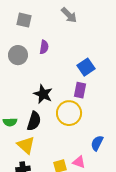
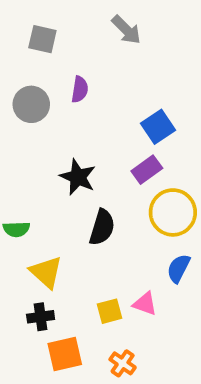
purple rectangle: (80, 90) -> (147, 170), turned 42
yellow circle: (69, 113) -> (173, 212), moved
black semicircle: (34, 121) -> (102, 227), moved

